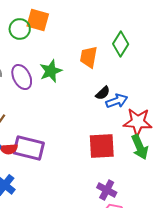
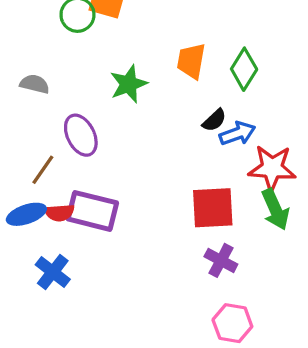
green diamond: (121, 44) -> (244, 69), moved
purple ellipse: (22, 77) -> (81, 135), moved
purple cross: (107, 190) -> (221, 260), moved

